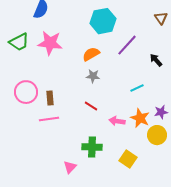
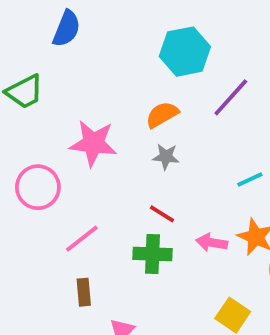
pink star: (50, 43) -> (93, 143), moved
brown rectangle: (50, 98) -> (84, 292), moved
pink line: (49, 119) -> (82, 239), turned -30
green cross: (92, 147) -> (152, 254), moved

